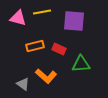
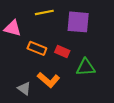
pink triangle: (18, 18) -> (13, 28), moved
orange rectangle: (35, 46) -> (37, 48), turned 36

